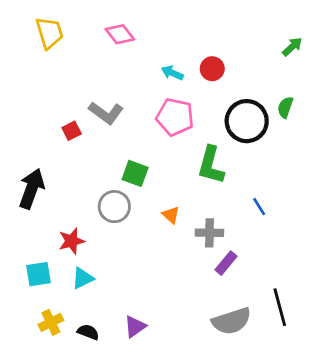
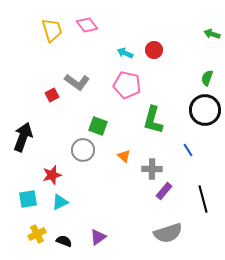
yellow trapezoid: (50, 33) -> (52, 30), moved
green arrow: (292, 47) -> (212, 34), turned -119
black circle: (247, 121) -> (205, 110), moved
black line: (280, 307) -> (203, 199), moved

